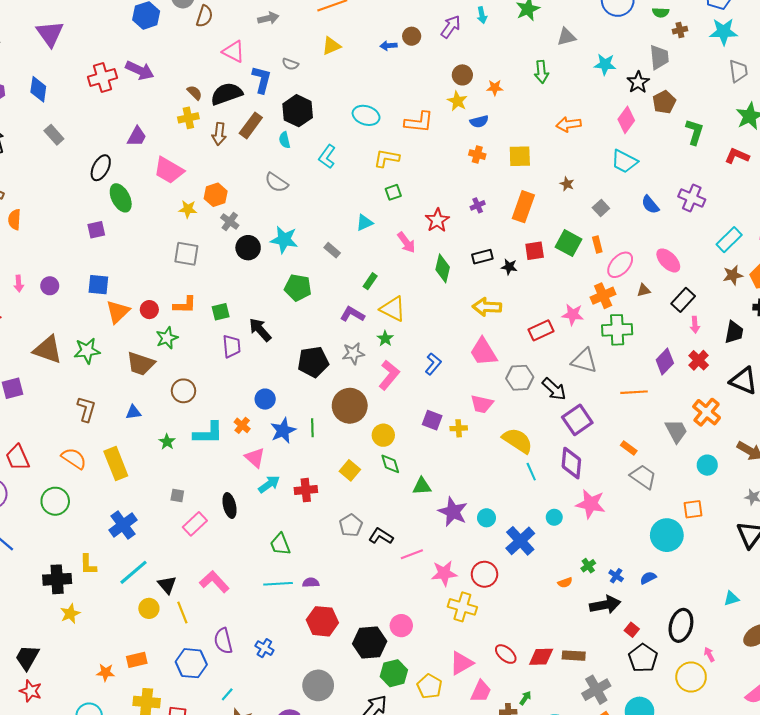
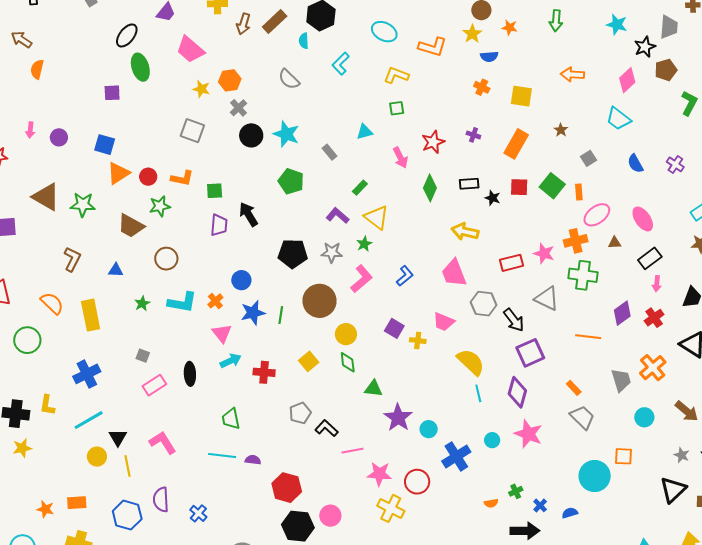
purple cross: (692, 198) -> (675, 164), size x0.7
purple cross: (478, 205) -> (473, 135), turned 32
red hexagon: (322, 621) -> (287, 488), moved

